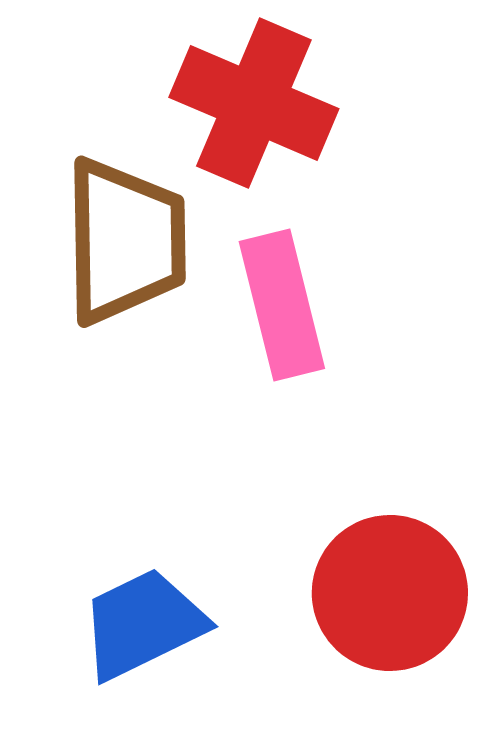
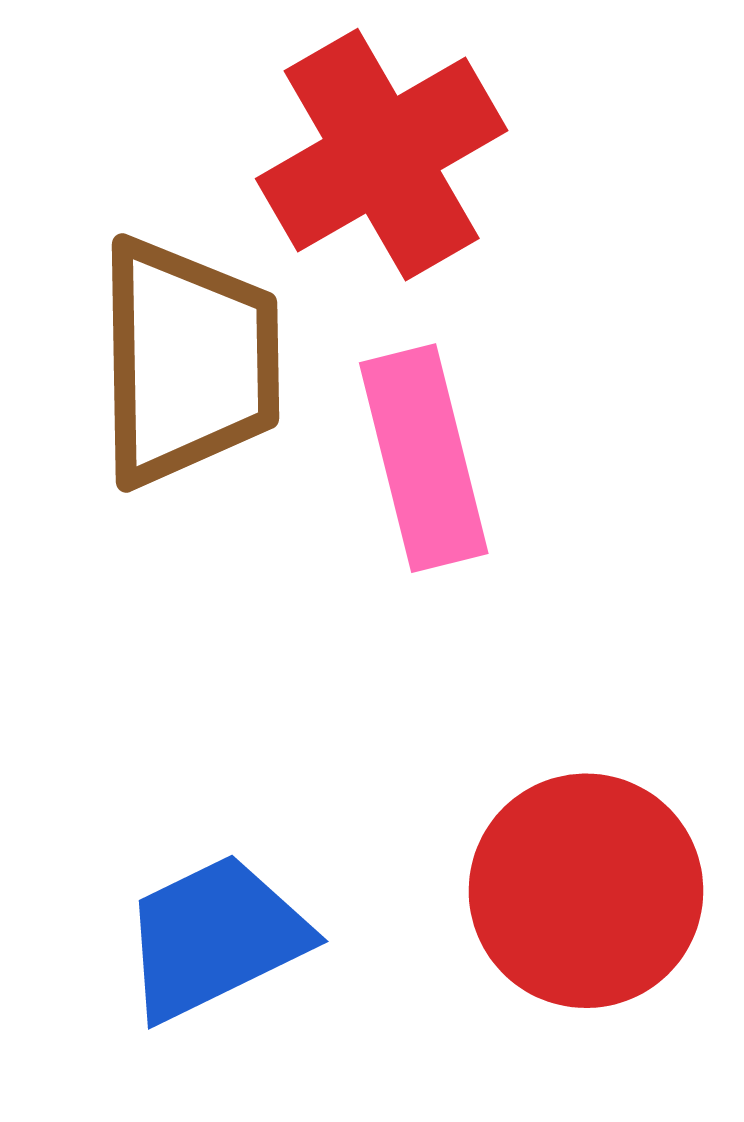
red cross: (254, 103) -> (382, 155), turned 37

